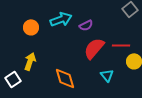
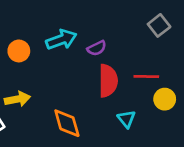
red semicircle: (94, 48) -> (108, 81), turned 140
yellow arrow: (30, 61) -> (17, 99), turned 60

